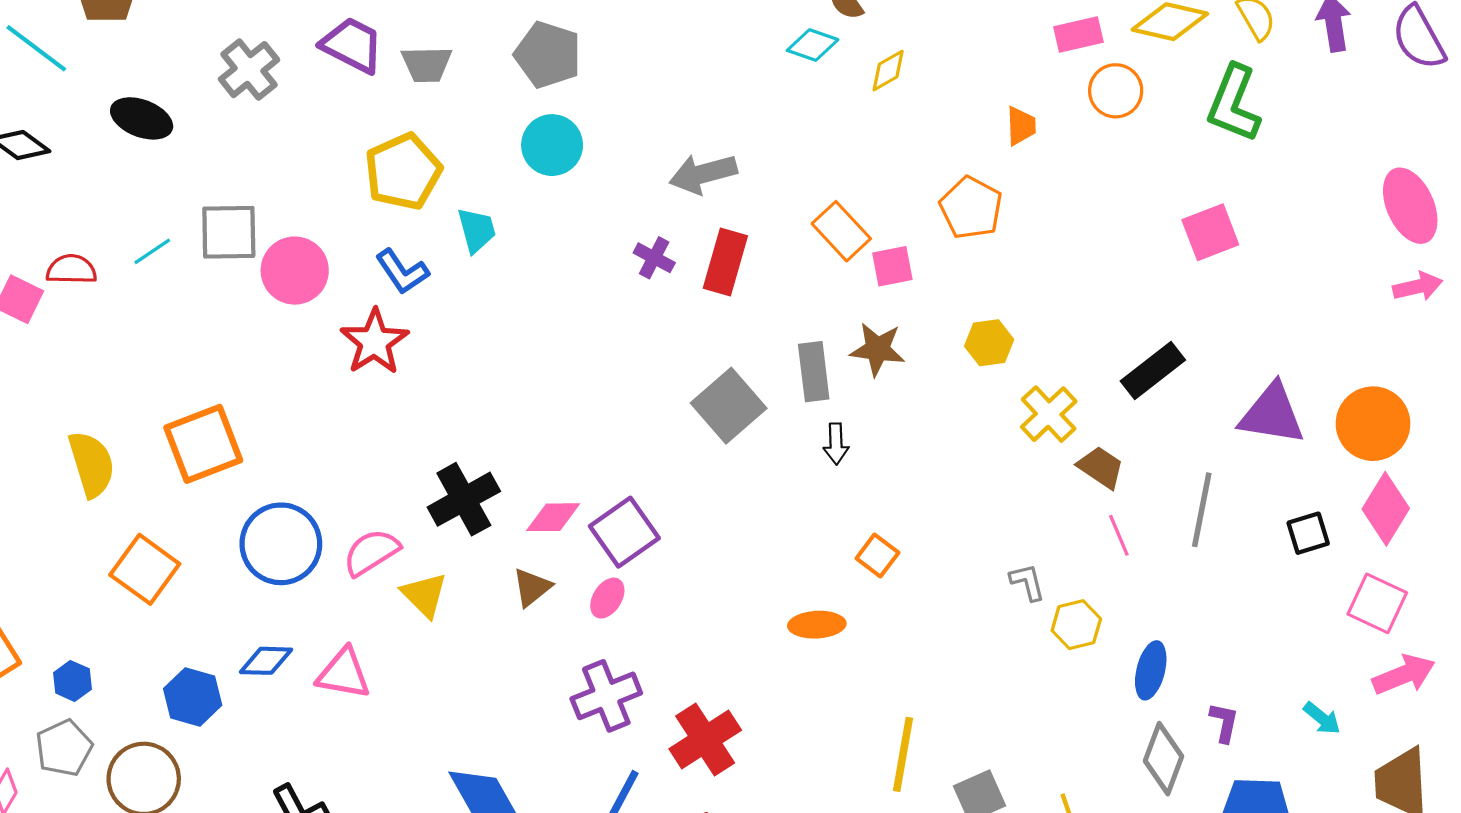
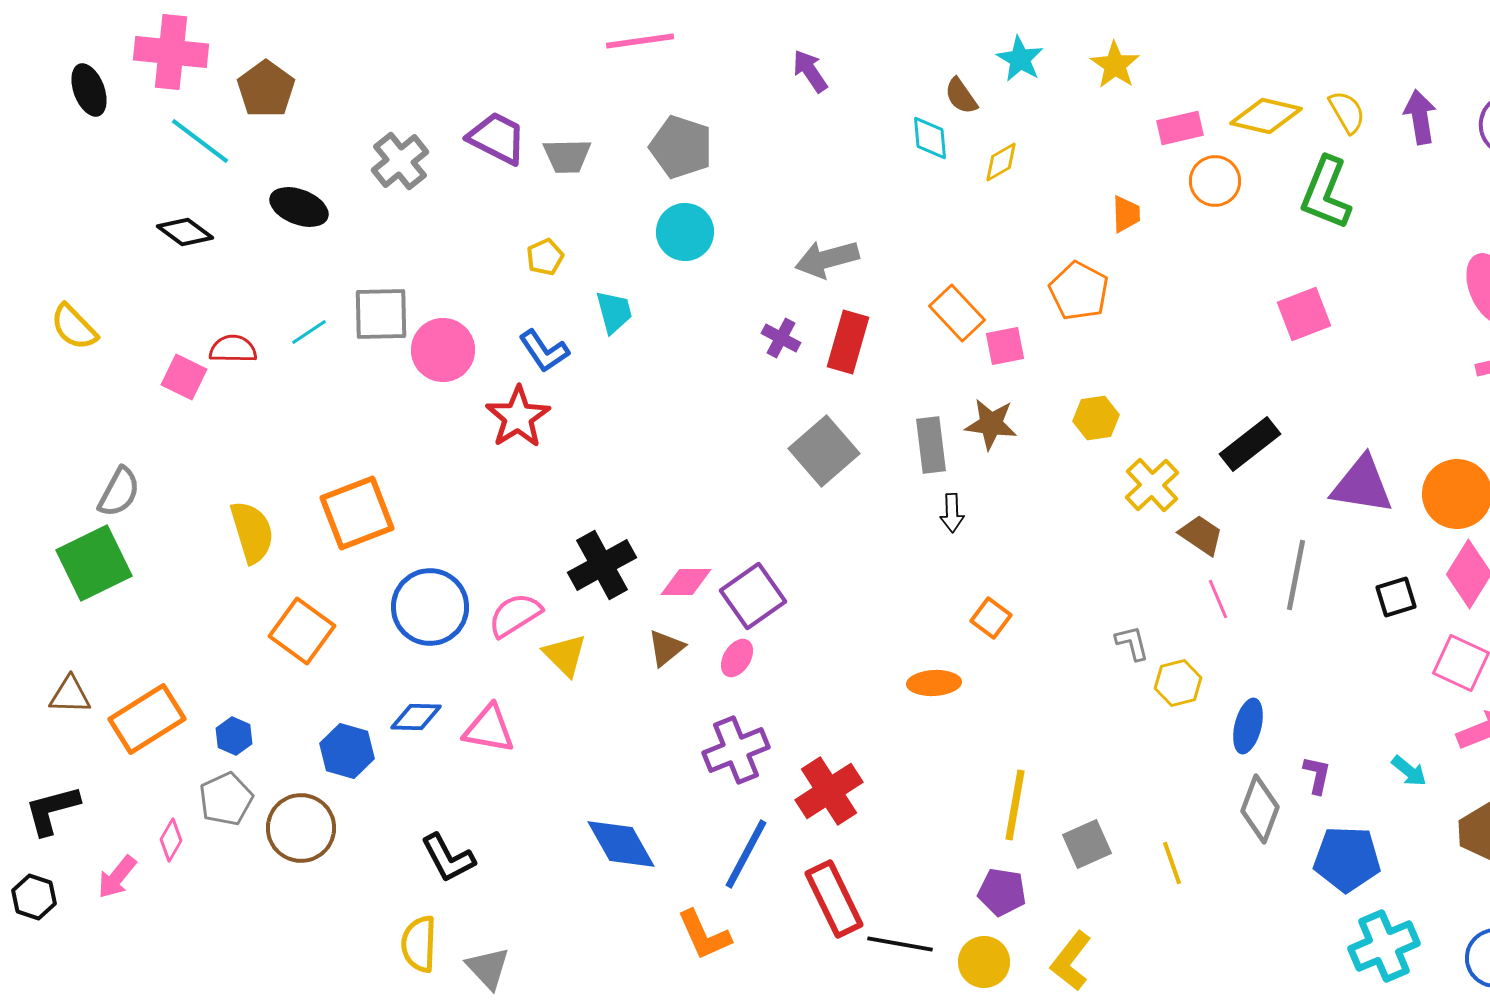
cyan diamond: (813, 45) -> (930, 138), turned 66
yellow pentagon: (403, 172) -> (545, 257), size x0.5
gray square: (729, 406) -> (824, 451), moved

